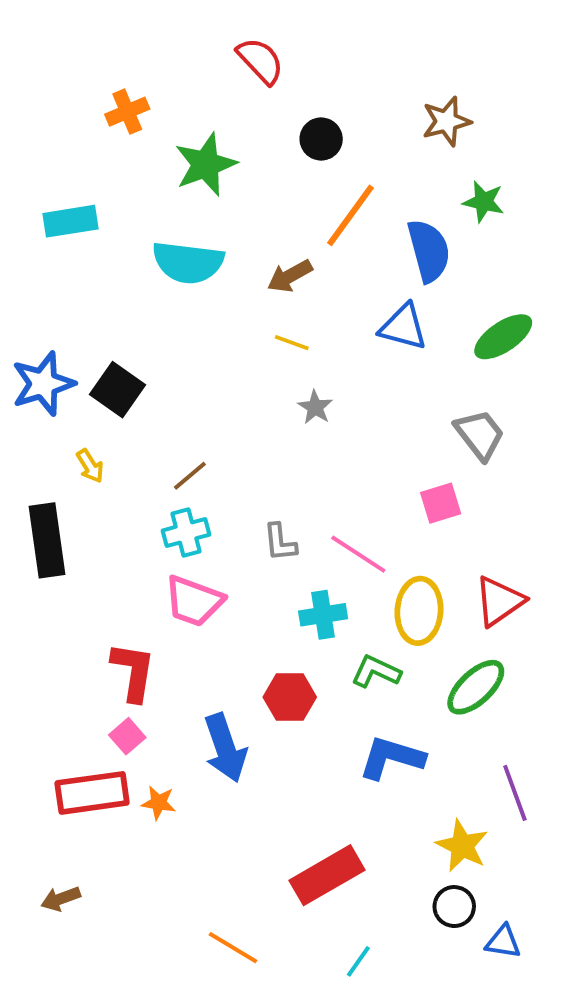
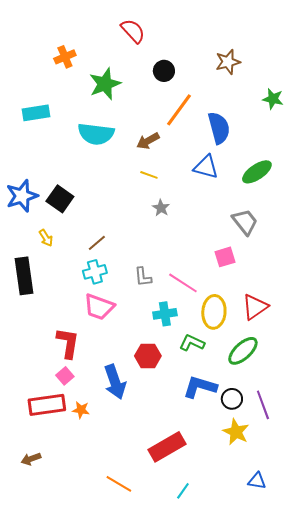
green star: (484, 202) -> (273, 99), moved
black circle: (454, 907) -> (232, 399), moved

